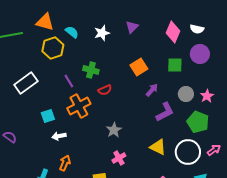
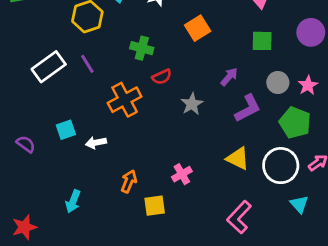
purple circle: (200, 54) -> (311, 32), moved
orange square: (139, 67) -> (198, 28), moved
purple line: (69, 81) -> (87, 64), moved
cyan square: (48, 116) -> (66, 130), moved
gray star: (114, 130) -> (192, 104), moved
orange arrow: (65, 163) -> (129, 181), moved

